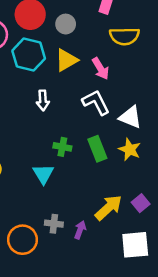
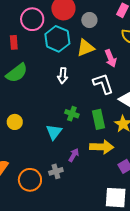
yellow arrow: (108, 208) -> (102, 147), moved, turned 35
gray cross: (54, 224) -> (56, 171), turned -32
purple arrow: (80, 230) -> (74, 155), moved

